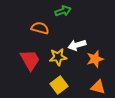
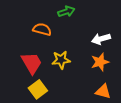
white arrow: (77, 45) -> (101, 39), moved
yellow square: (59, 85) -> (38, 89), moved

